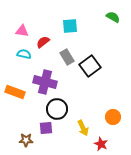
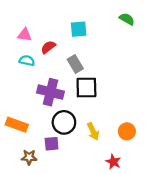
black square: (90, 66) -> (86, 88), moved, turned 35
orange rectangle: (15, 92) -> (17, 125), moved
yellow arrow: (83, 128) -> (93, 131), moved

